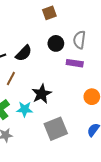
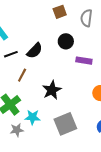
gray semicircle: (79, 40) -> (86, 18), moved
cyan star: (25, 109) -> (33, 117), moved

